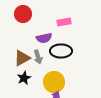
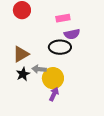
purple semicircle: (44, 38) -> (72, 34), moved
gray arrow: (38, 57) -> (39, 69), moved, turned 112

